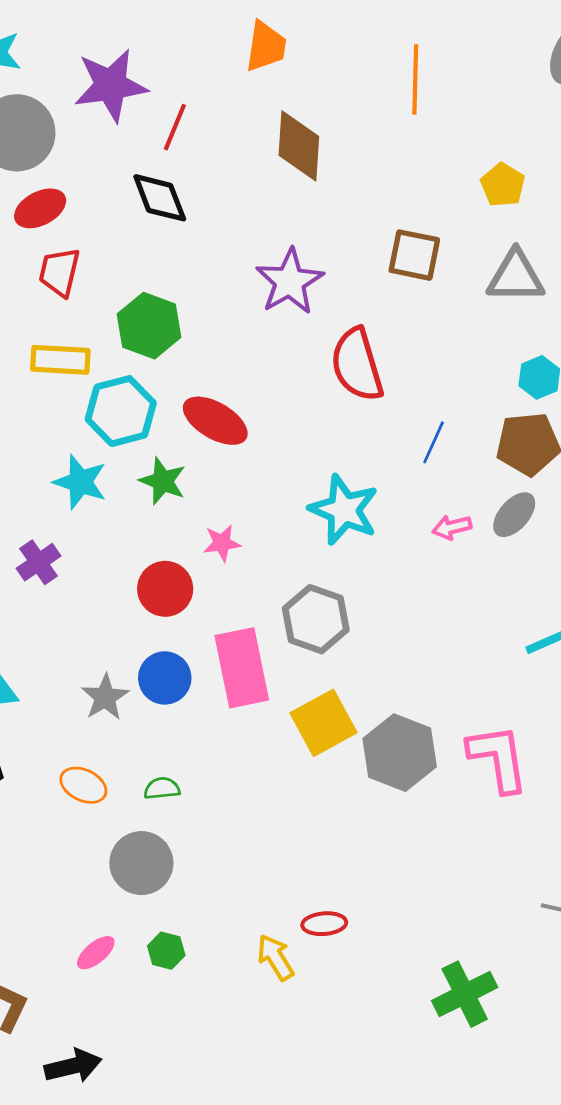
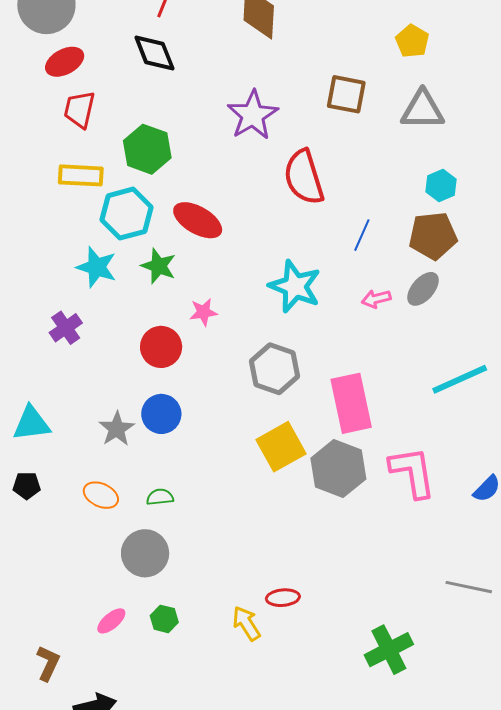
pink rectangle: (242, 668) -> (351, 403), moved

